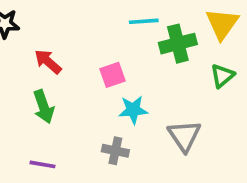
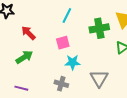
cyan line: (144, 21) -> (67, 15), moved, turned -63
green arrow: (44, 107) -> (24, 57), turned -108

